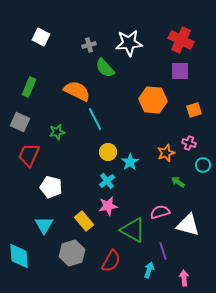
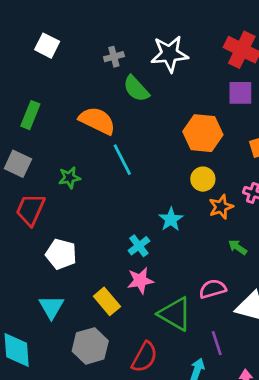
yellow circle: (108, 152) -> (203, 179), moved

